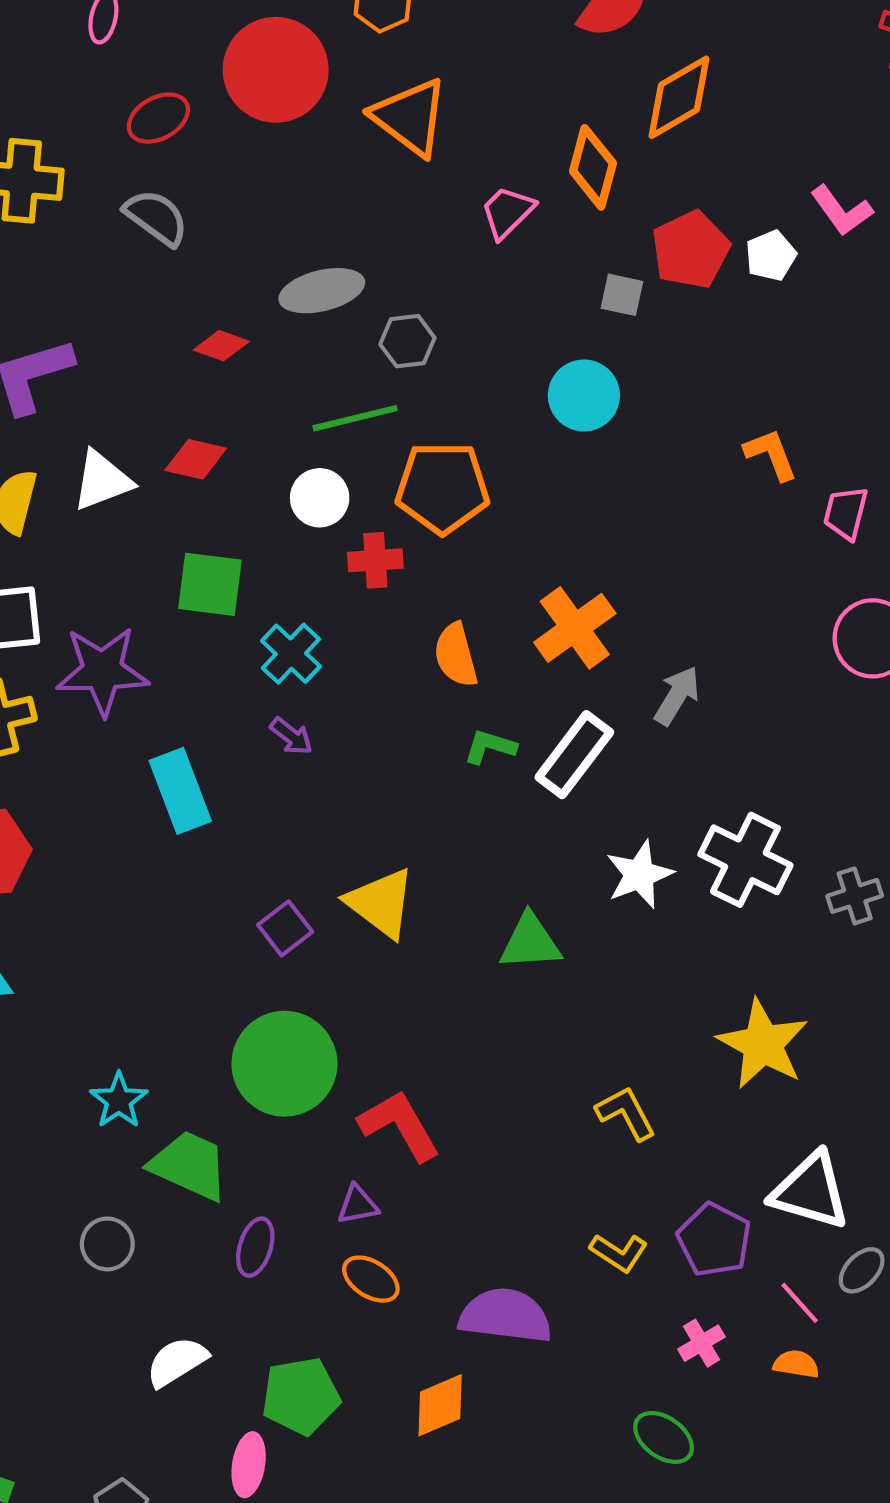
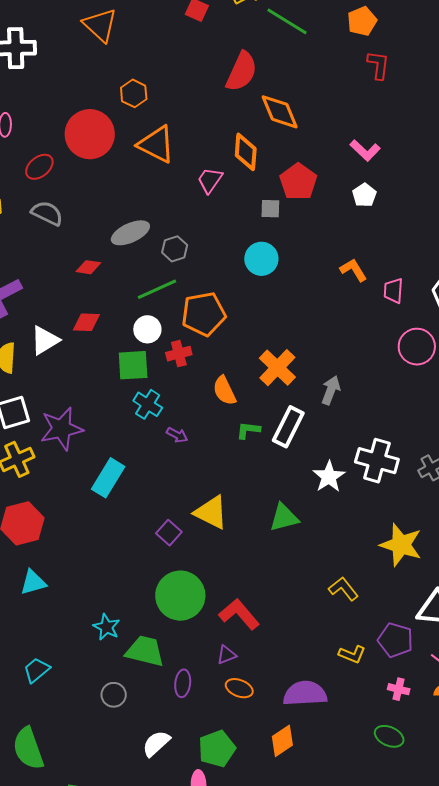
orange diamond: (679, 97) -> (280, 112), turned -72
white pentagon: (771, 256) -> (364, 195), moved
green square: (210, 584) -> (133, 365), moved
purple arrow: (291, 736) -> (177, 435), moved
cyan rectangle: (180, 791) -> (108, 478), turned 63
pink cross: (701, 1343) -> (399, 689), turned -35

